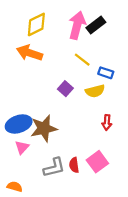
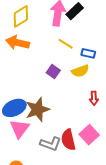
pink triangle: (22, 147) -> (20, 129), size x1.5
red semicircle: (74, 165) -> (68, 140), size x1.5
gray L-shape: (54, 167) -> (51, 144), turned 40

